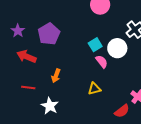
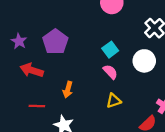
white circle: (117, 48) -> (144, 61), moved
pink semicircle: (102, 62) -> (110, 72), moved

